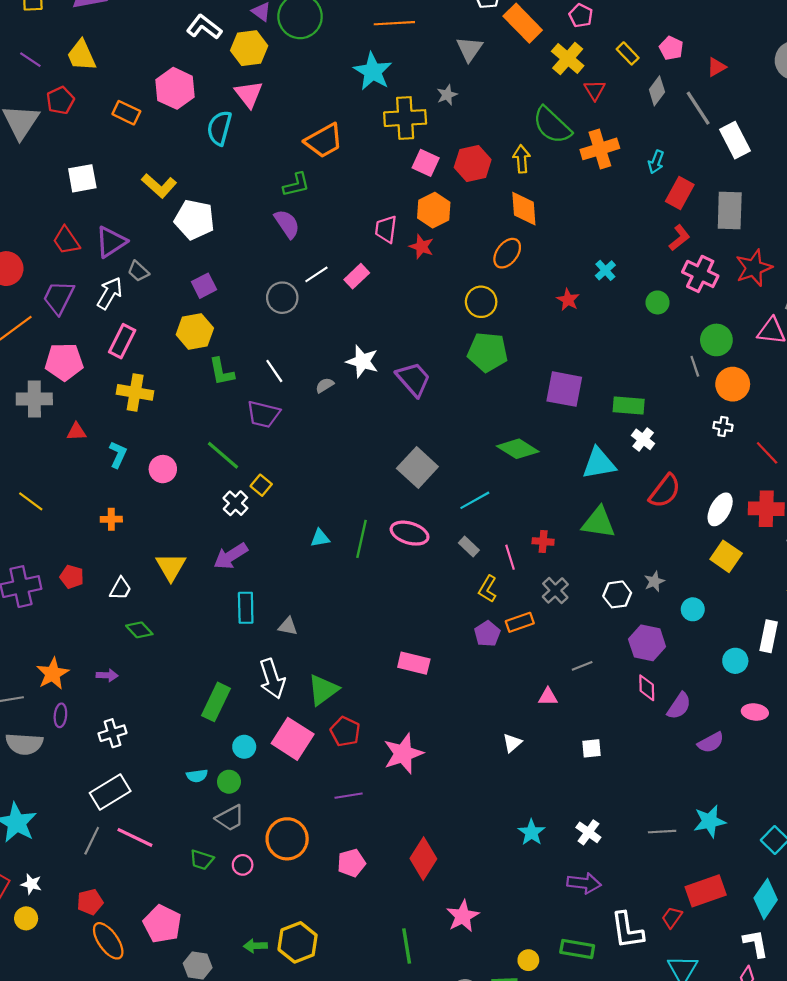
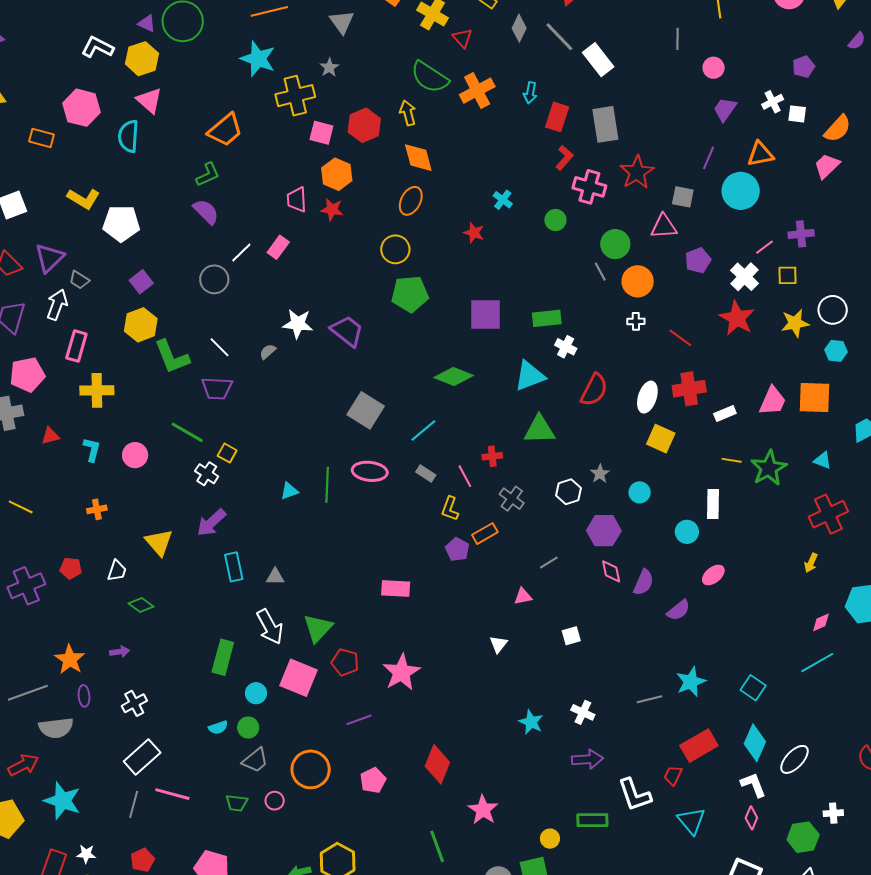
green L-shape: (222, 372) -> (172, 357), size x1.4
pink ellipse: (755, 712) -> (713, 575), turned -35

